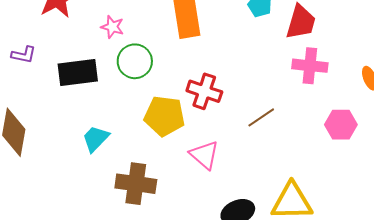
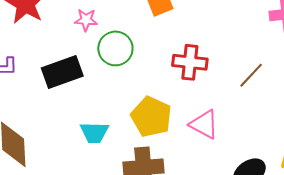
yellow pentagon: (164, 116) -> (151, 117), moved, turned 30
cyan trapezoid: (96, 139) -> (94, 133), turned -120

